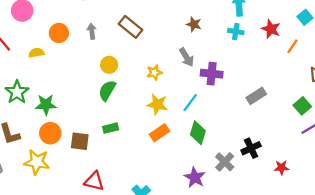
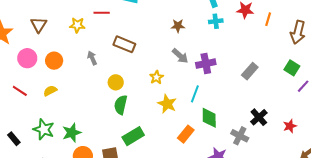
orange circle: (59, 33) -> (54, 61), moved
yellow star: (157, 104) -> (167, 104), turned 30
green rectangle: (111, 128) -> (133, 136), size x1.5
orange rectangle: (160, 133) -> (186, 134), moved

